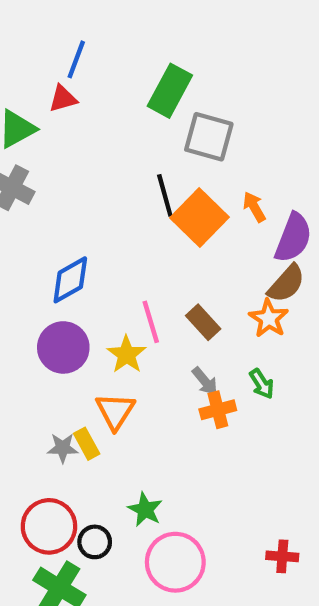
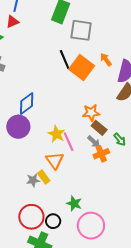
orange star: (269, 318) -> (91, 113), moved, turned -30
pink line: (151, 322) -> (69, 142), moved
brown rectangle: (203, 322) -> (99, 128), moved
purple circle: (63, 347) -> (18, 127), moved

